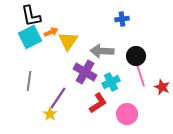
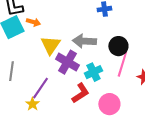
orange arrow: (51, 32) -> (33, 22), turned 40
yellow triangle: (68, 41) -> (50, 45), moved
pink line: (140, 74) -> (122, 64), turned 35

